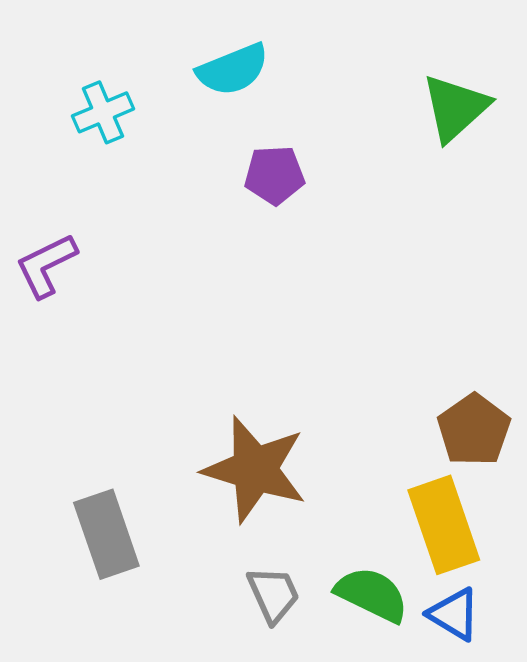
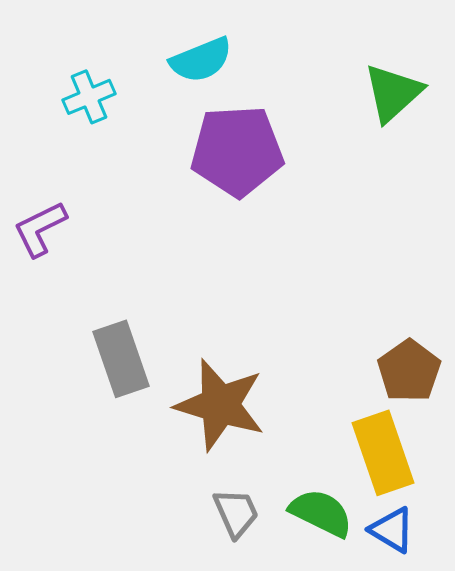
purple pentagon: (275, 175) -> (237, 151), size x1.8
gray rectangle: (106, 534) -> (121, 359), moved

